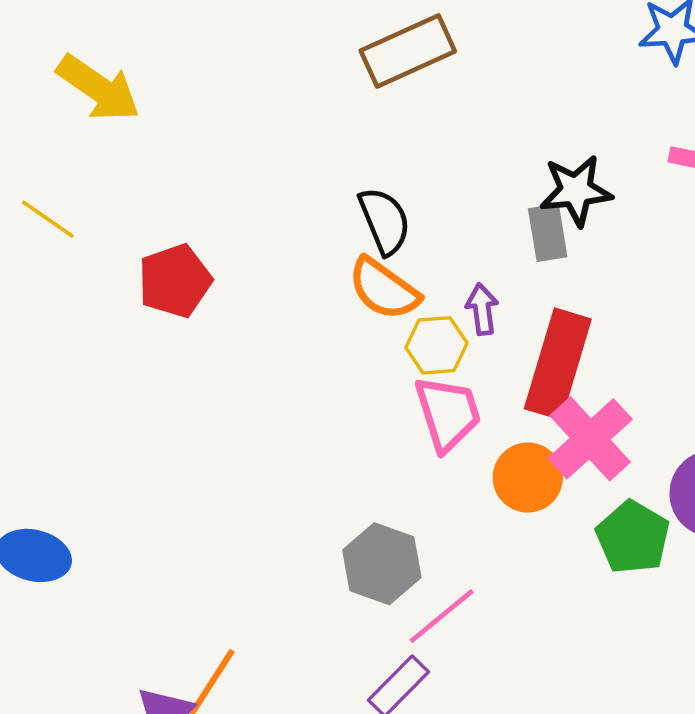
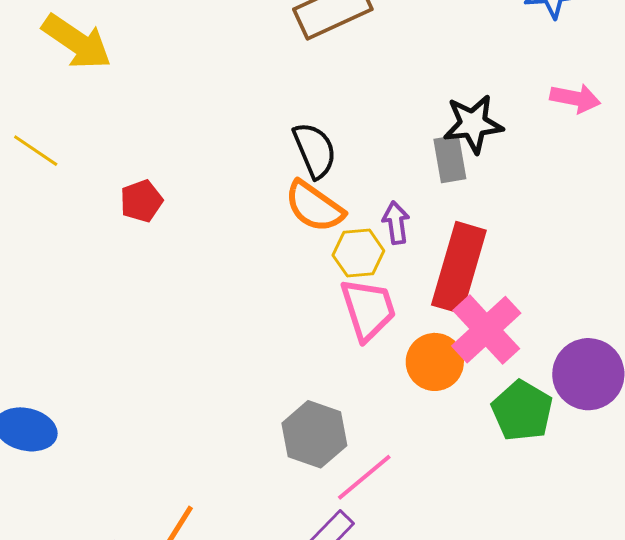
red pentagon: (175, 281) -> (141, 201), size x0.7

